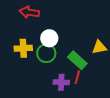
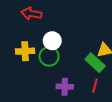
green rectangle: (77, 60) -> (95, 63), moved
red line: (77, 77) -> (95, 86), moved

